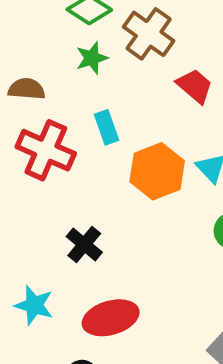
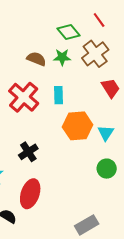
brown semicircle: (27, 89) -> (36, 59), moved
red ellipse: (111, 318) -> (30, 194), turned -72

